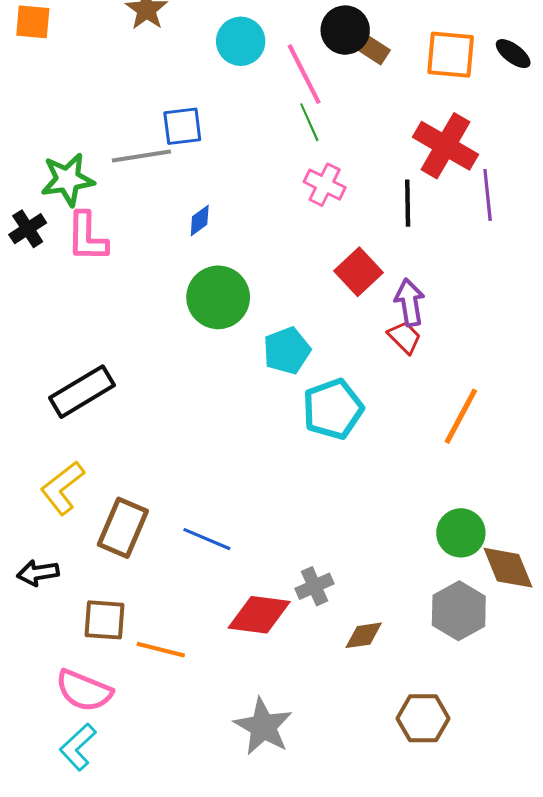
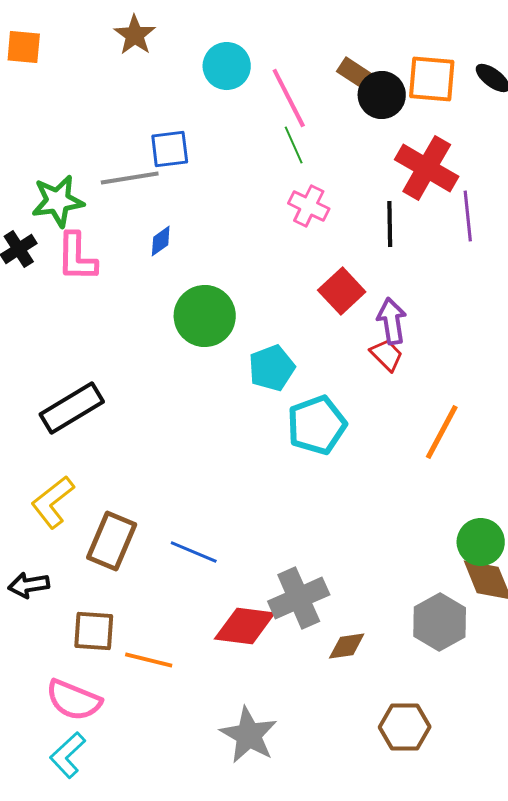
black circle: (345, 30) -> (382, 95), moved
blue diamond: (200, 221) -> (161, 241), moved
green circle: (461, 533) -> (481, 542), moved
gray cross: (314, 586) -> (299, 598), size x1.6

